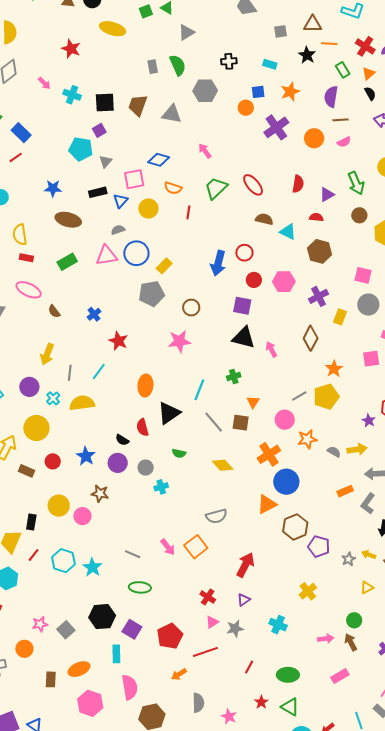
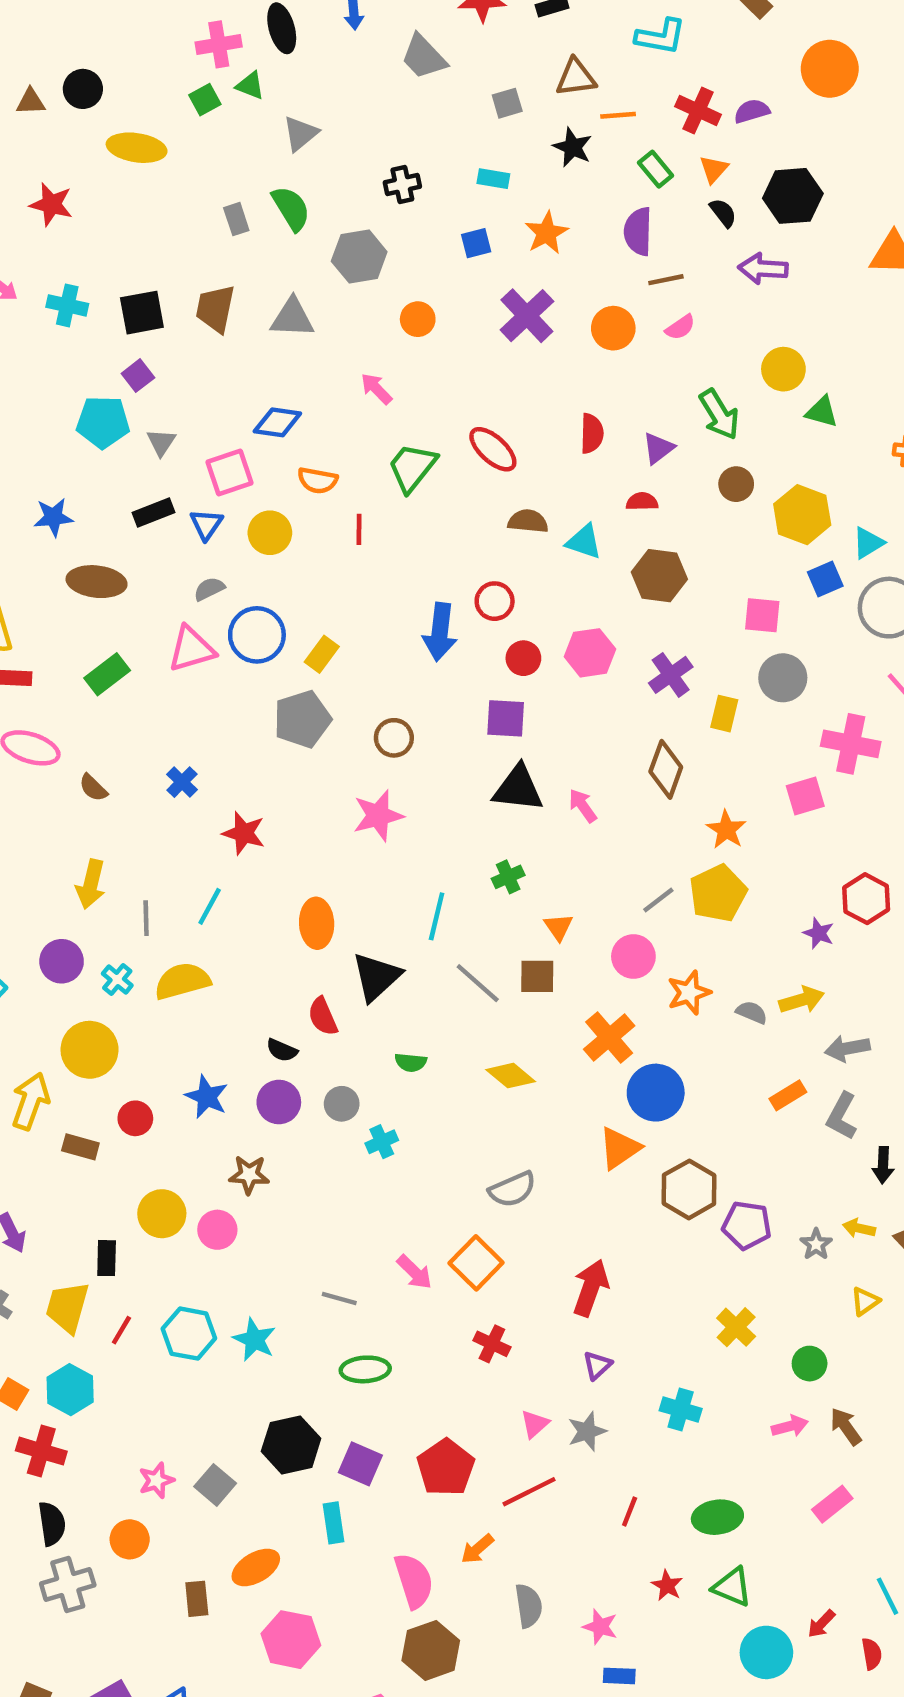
orange circle: (246, 108) -> (418, 319), moved
red cross: (208, 597) -> (492, 1344), moved
green circle: (354, 620) -> (810, 1364), moved
pink semicircle: (130, 687) -> (414, 1581), moved

